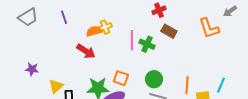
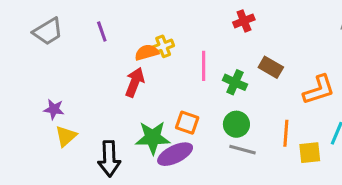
orange L-shape: (209, 28) -> (319, 90), moved, turned -90
brown rectangle: (169, 31) -> (271, 67), moved
green cross: (147, 44) -> (235, 82), moved
red arrow: (86, 51) -> (135, 82), turned -102
yellow triangle: (56, 86) -> (66, 136), moved

